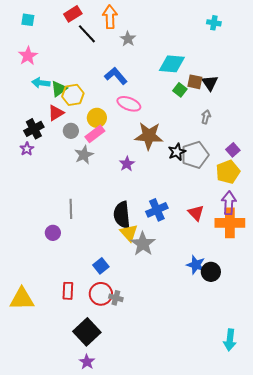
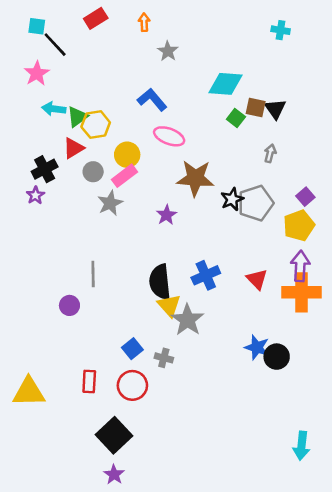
orange arrow: (110, 17) -> (144, 22), size x0.6
black line: (87, 34) -> (55, 45), moved
gray cross: (116, 298) -> (164, 358), moved

